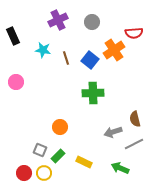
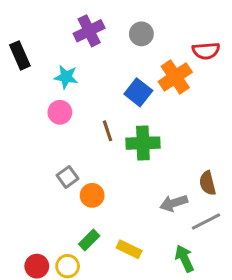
brown line: (66, 58) -> (108, 131), moved
pink circle: (16, 82) -> (60, 112), moved
gray square: (40, 150) -> (68, 177), moved, turned 32
green arrow: (120, 168) -> (184, 258), turned 42

